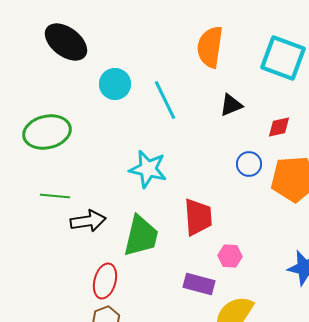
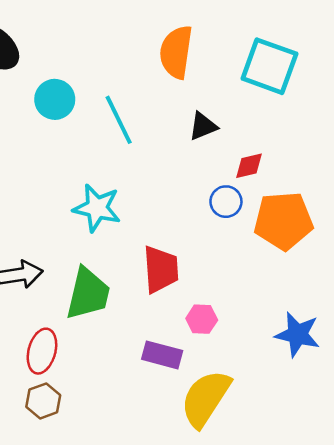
red diamond: (279, 127) -> (249, 166), moved

